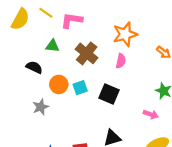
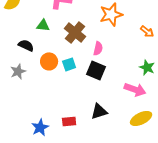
pink semicircle: (121, 61) -> (98, 48), moved
gray star: (41, 107) -> (18, 71), moved
pink arrow: (151, 114) -> (135, 89), size x1.5

